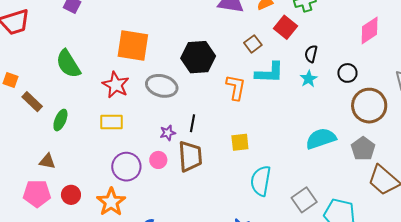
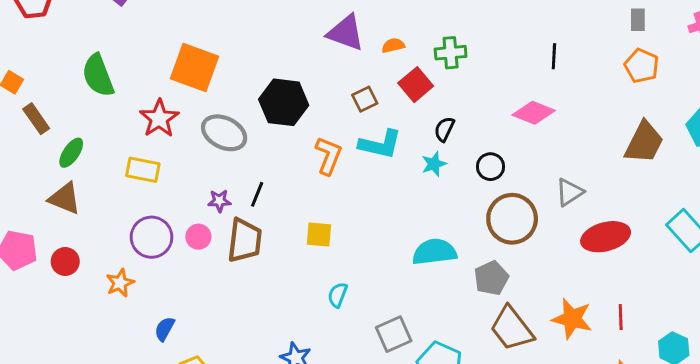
pink diamond: (370, 31) -> (534, 113), turned 44
brown triangle: (47, 161) -> (65, 198), moved, size x1.4
cyan semicircle: (261, 181) -> (338, 295), size x0.6
orange star: (111, 202) -> (120, 283), size x0.7

